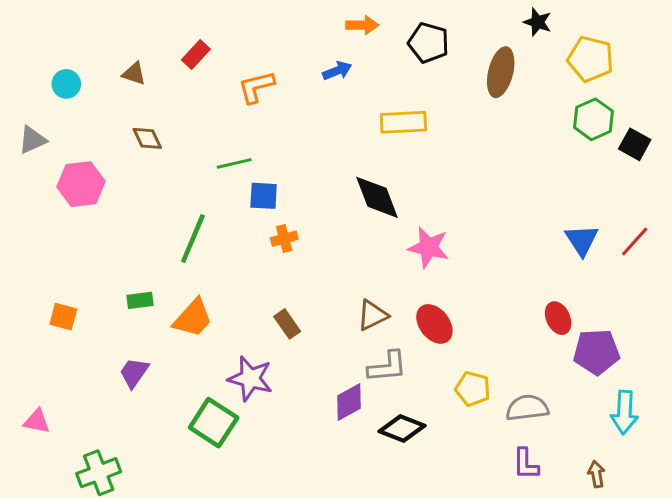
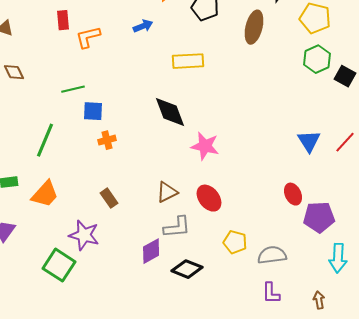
red rectangle: (196, 54) -> (63, 20), moved, turned -48

